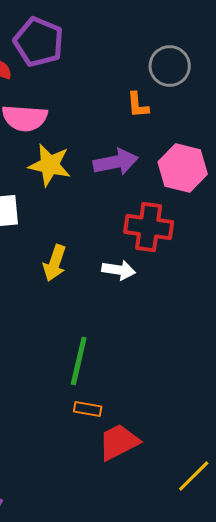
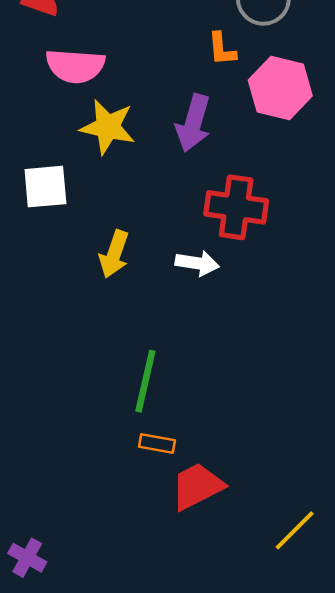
purple arrow: (116, 162) -> (193, 123), turned 117
pink hexagon: (183, 168) -> (280, 88), moved

